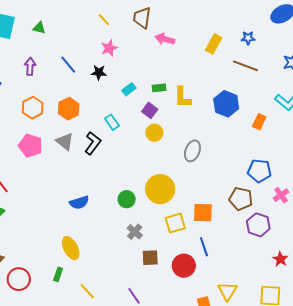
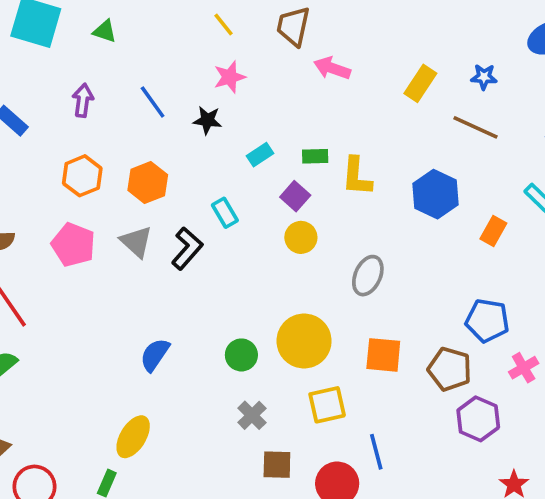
blue semicircle: (79, 202) -> (155, 355), turned 138
orange square: (203, 213) -> (383, 355), moved
yellow ellipse: (71, 248) -> (133, 437), turned 55

